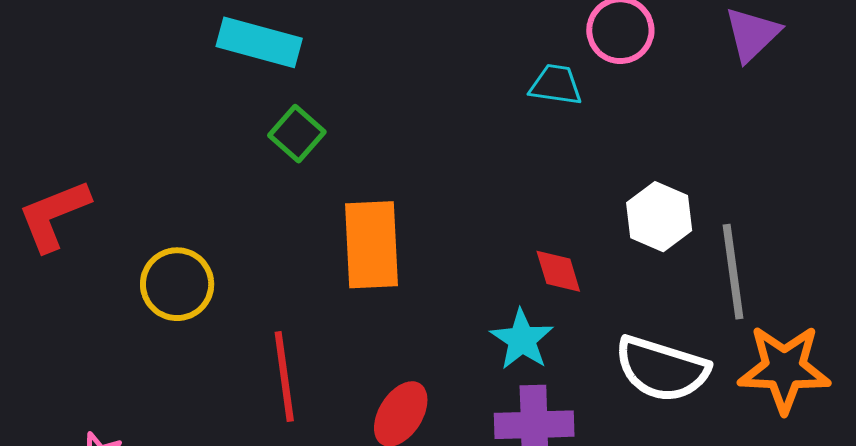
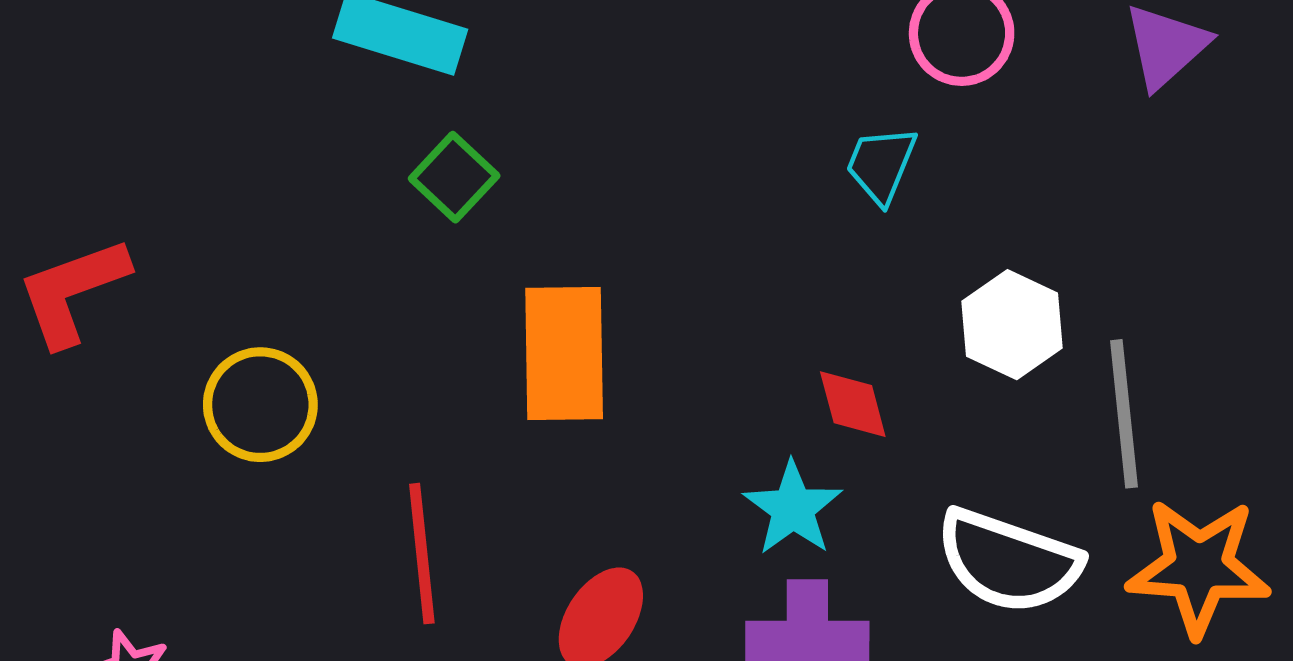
cyan trapezoid: (556, 85) -> (881, 165), moved, turned -78

